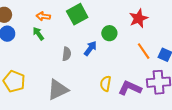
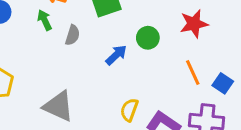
gray semicircle: (67, 54) -> (73, 35), moved
gray triangle: (58, 90) -> (58, 106), turned 40

